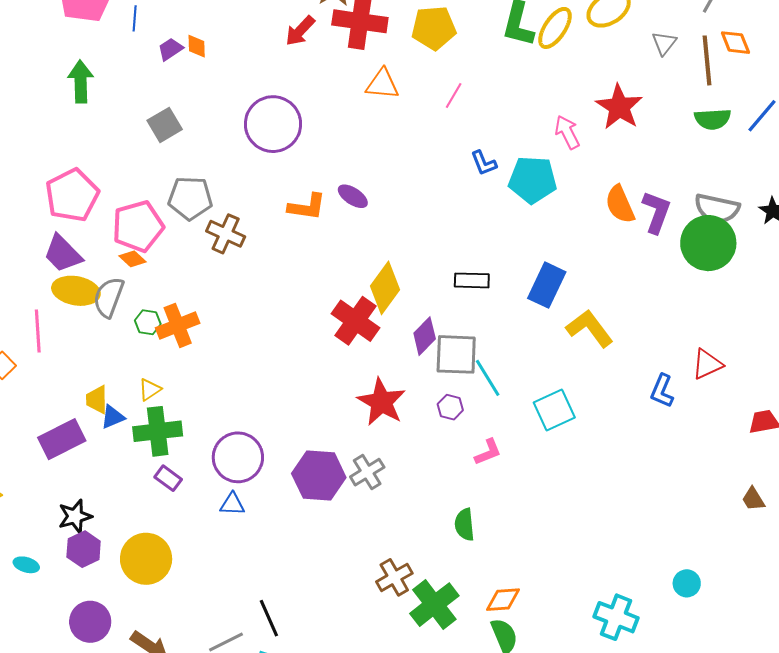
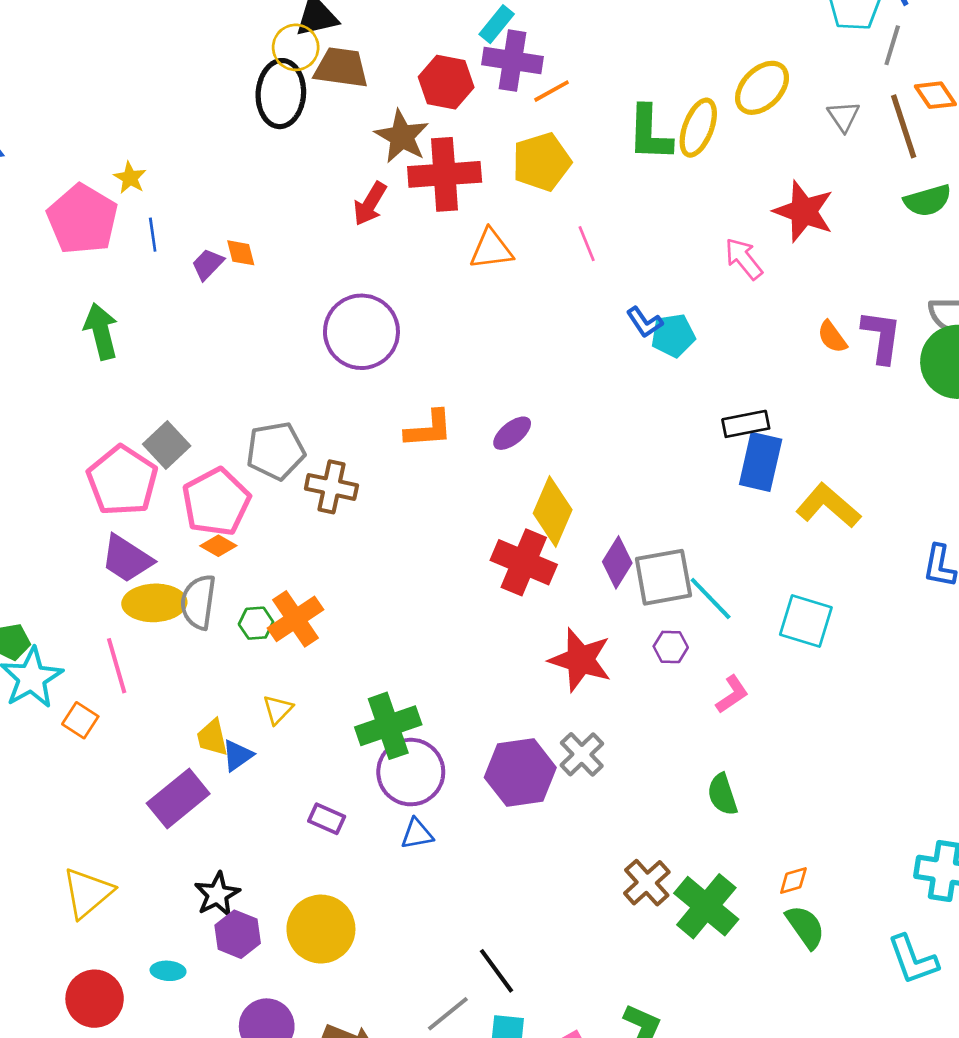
pink line: (454, 96) -> (587, 244), turned -40
gray square: (165, 125) -> (167, 445), moved
cyan pentagon: (533, 180) -> (673, 335), moved, size x0.7
purple ellipse: (353, 196) -> (512, 433), moved, turned -60
orange semicircle: (620, 204) -> (832, 337), size x0.7
black rectangle: (472, 280) -> (746, 424), moved
cyan square: (554, 410) -> (806, 621), turned -36
green cross: (158, 431) -> (388, 726), moved
orange diamond: (503, 600) -> (793, 880), size x0.7

